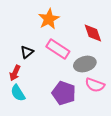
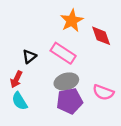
orange star: (49, 19) -> (72, 21), moved
gray ellipse: (85, 64) -> (66, 81), moved
purple pentagon: (64, 93) -> (70, 101), turned -30

